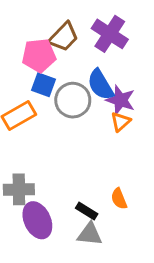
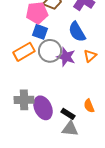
gray circle: (73, 100) -> (50, 51), moved
purple star: (121, 100) -> (66, 57), moved
purple ellipse: (37, 220) -> (43, 108), moved

